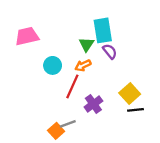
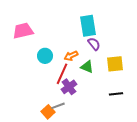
green triangle: (86, 44) -> (87, 67), moved, turned -40
yellow square: (130, 93) -> (115, 64), moved, turned 36
purple cross: (93, 104) -> (69, 87), moved

